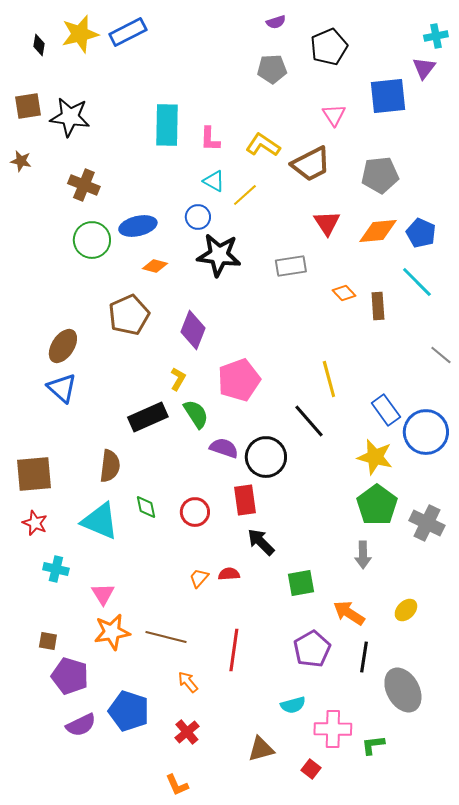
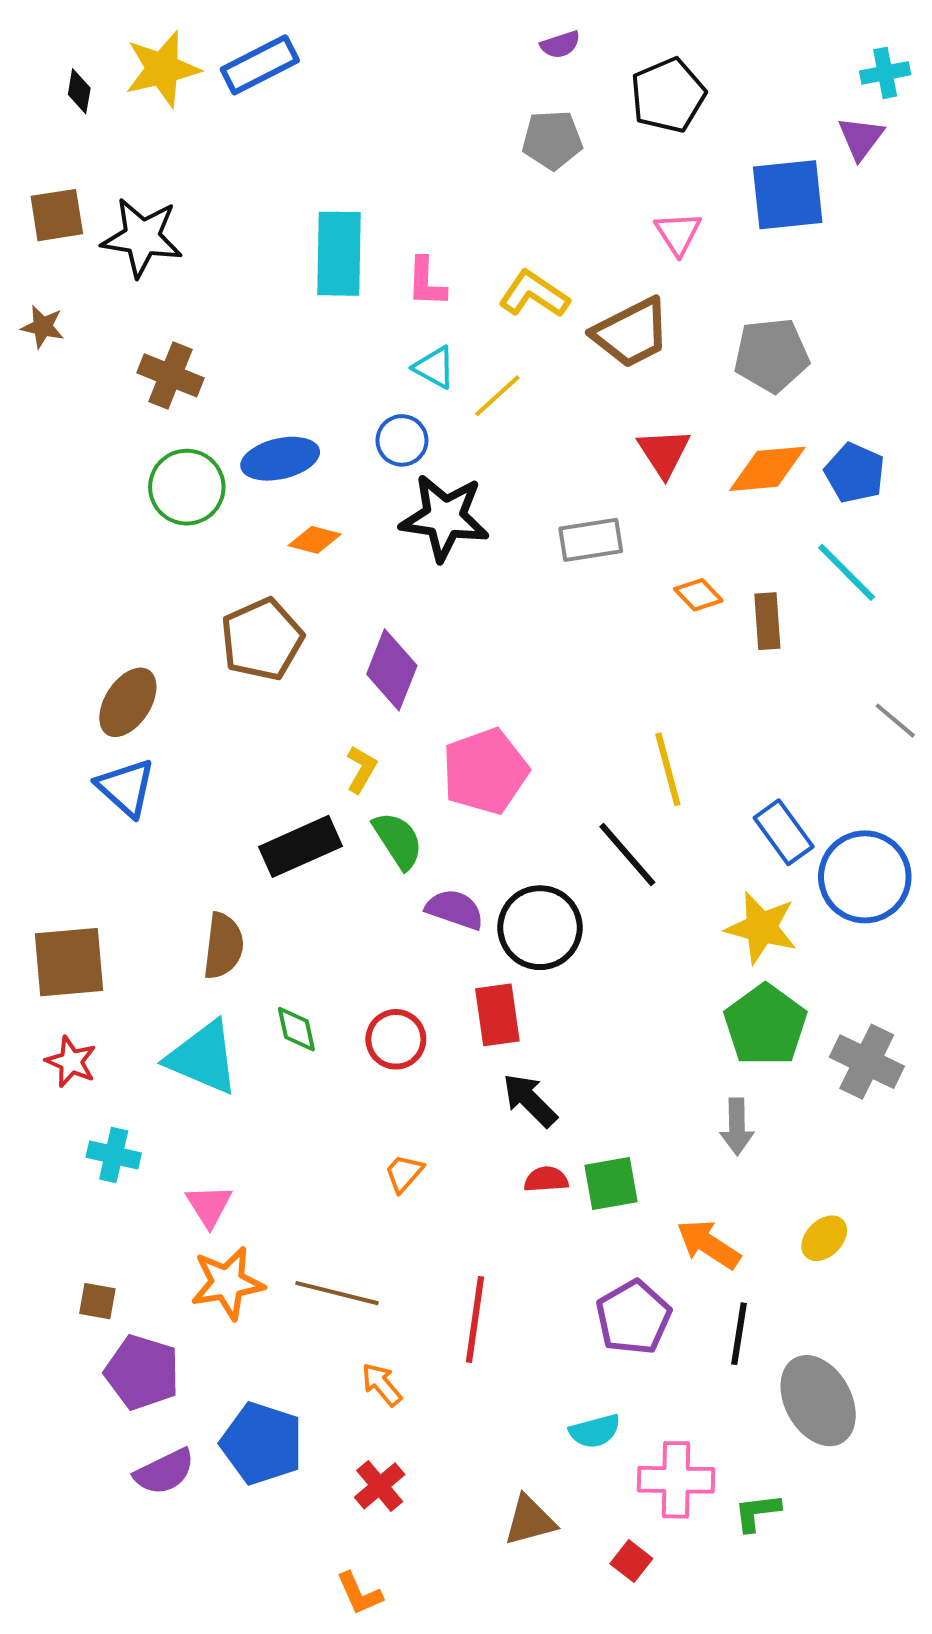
red semicircle: (229, 574) -> (546, 1179), moved

